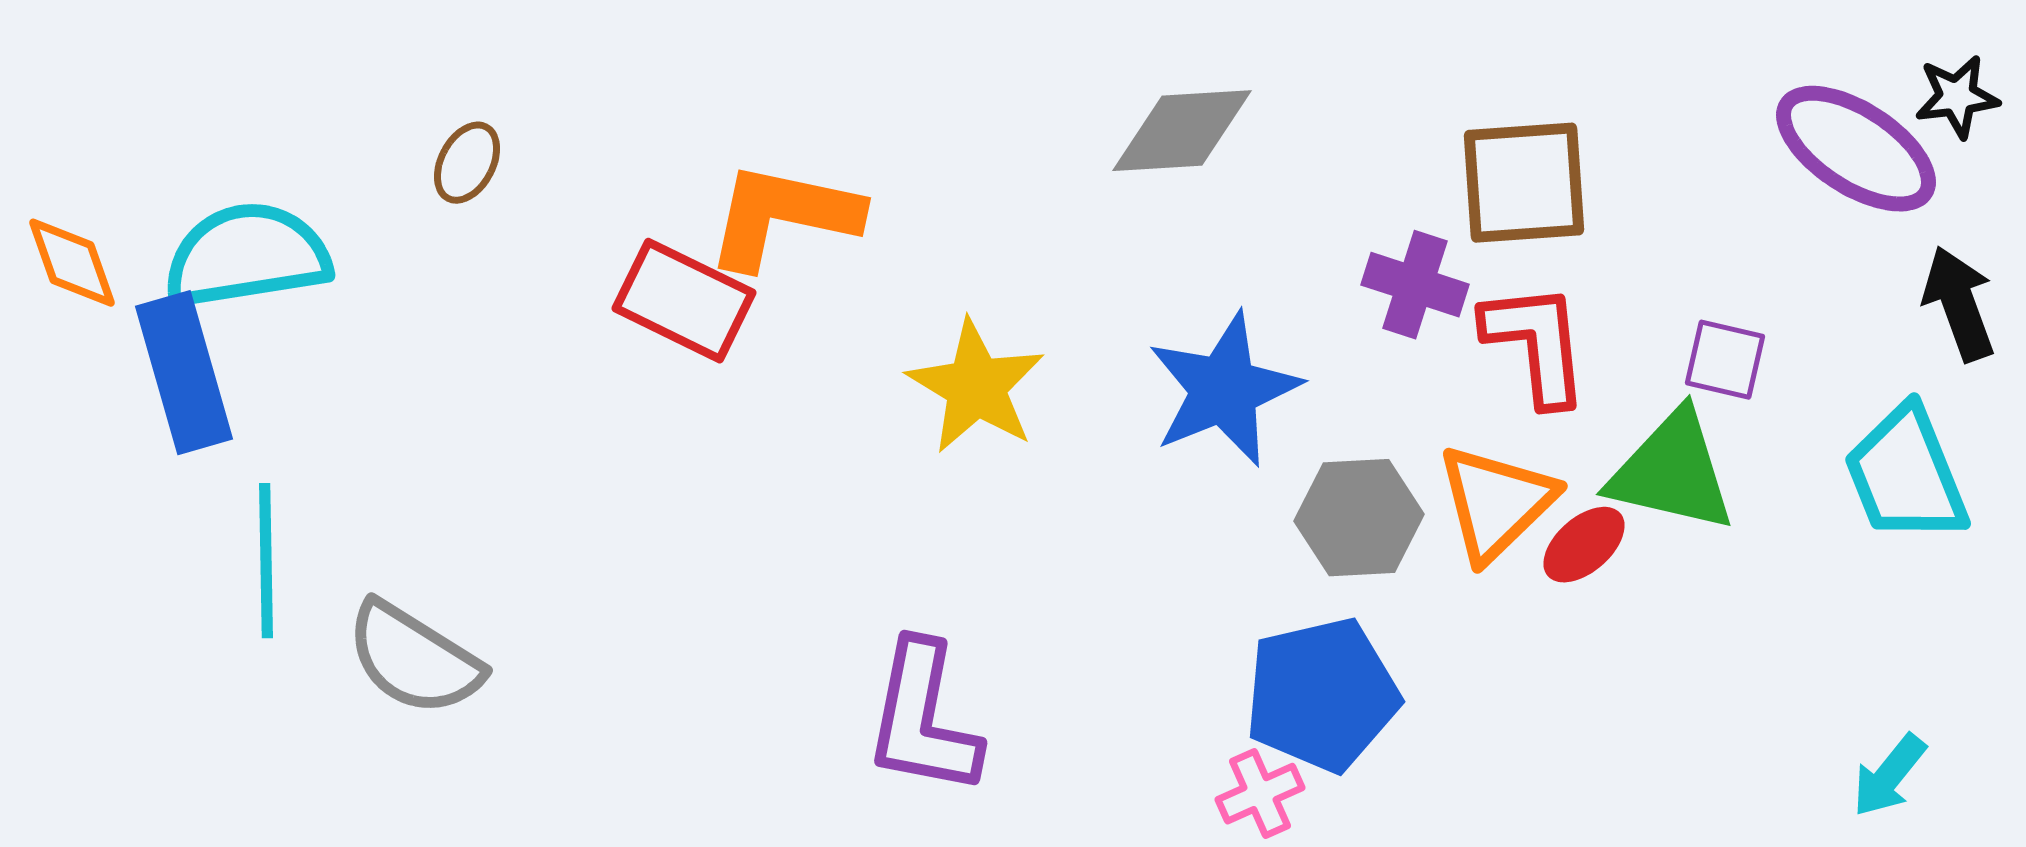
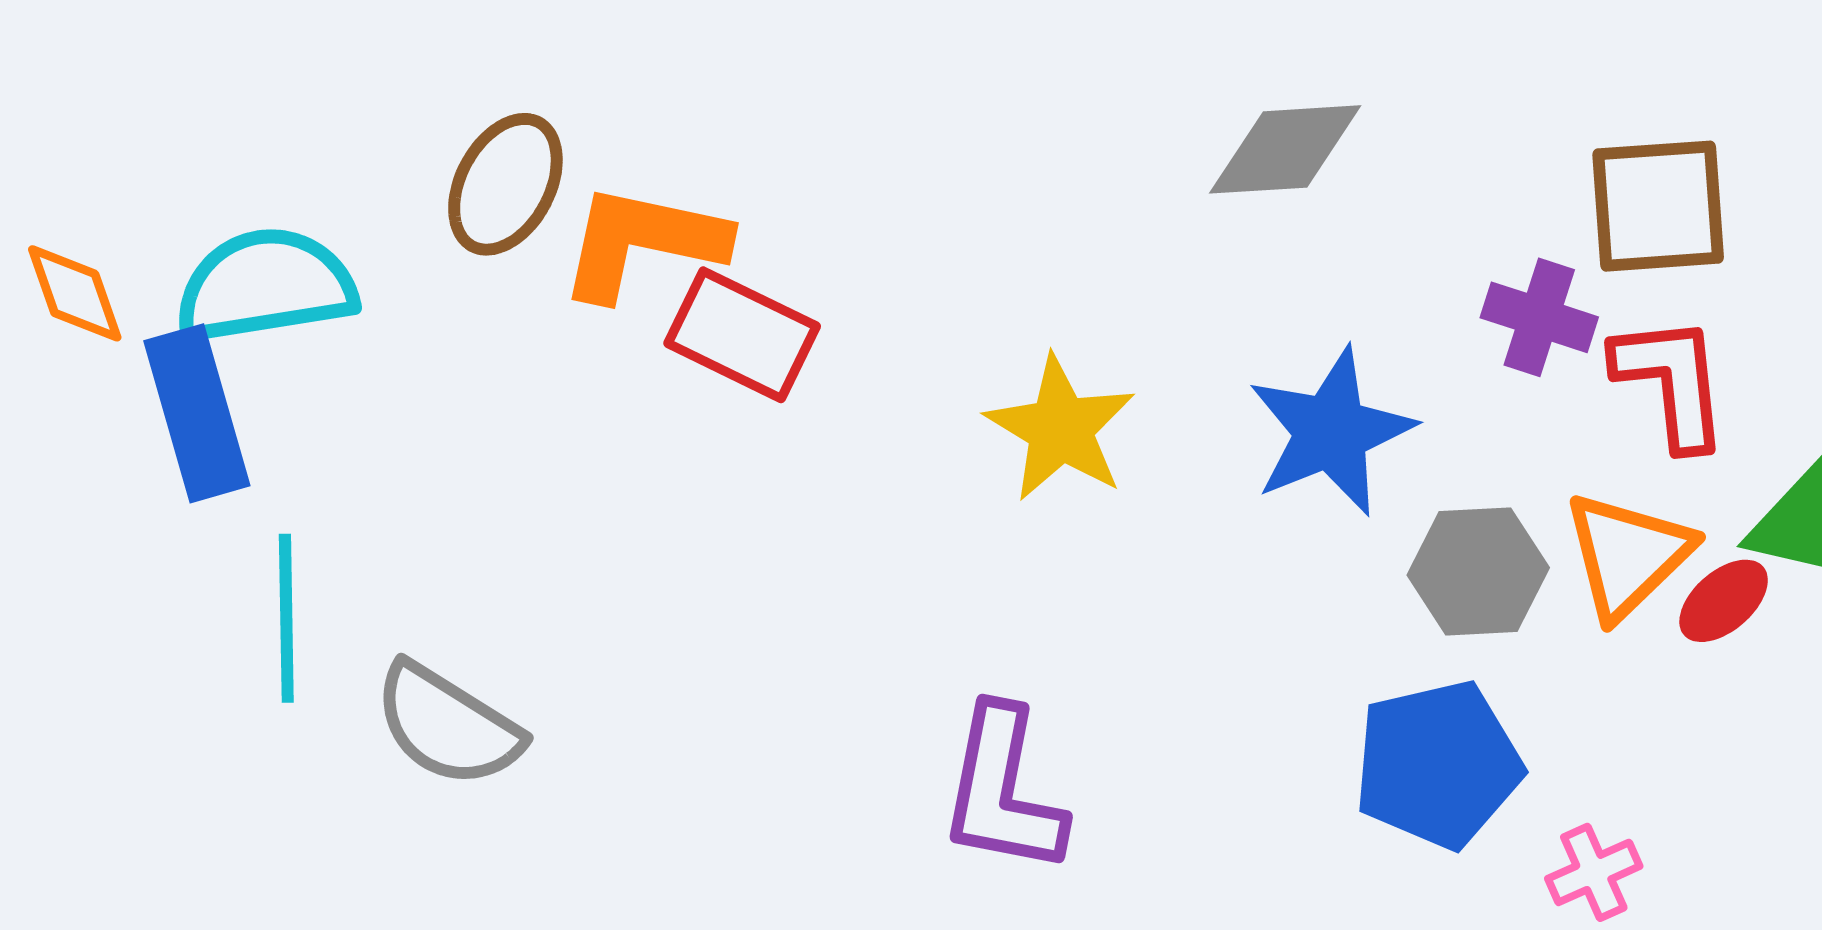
brown ellipse: (467, 163) -> (505, 184), size x1.6
orange L-shape: (783, 216) -> (643, 242), moved
pink cross: (1260, 794) -> (1594, 872), moved

